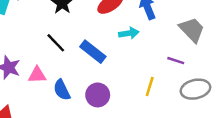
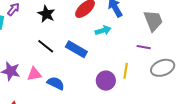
gray trapezoid: (192, 30) -> (153, 21), turned 30
blue semicircle: (62, 90) -> (56, 83), turned 150
purple circle: (98, 95) -> (106, 81), moved

